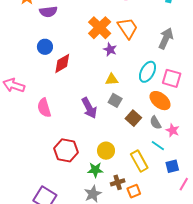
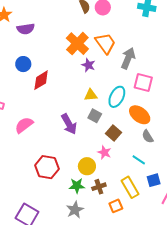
gray arrow: (166, 38) -> (128, 58), moved
cyan ellipse: (147, 72) -> (117, 97), moved
pink square: (172, 78) -> (143, 83), moved
pink semicircle: (44, 108) -> (24, 125), turned 72
gray semicircle: (155, 123) -> (148, 136), moved
pink star: (173, 130) -> (104, 152), moved
yellow rectangle: (139, 161) -> (130, 187), moved
brown cross: (118, 182) -> (99, 187), moved

